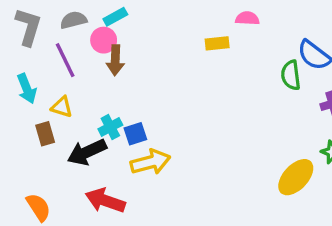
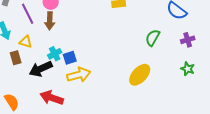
brown arrow: (115, 60) -> (50, 21), moved
green semicircle: (291, 75) -> (153, 38), moved, turned 36
yellow ellipse: (296, 177) -> (140, 75), moved

